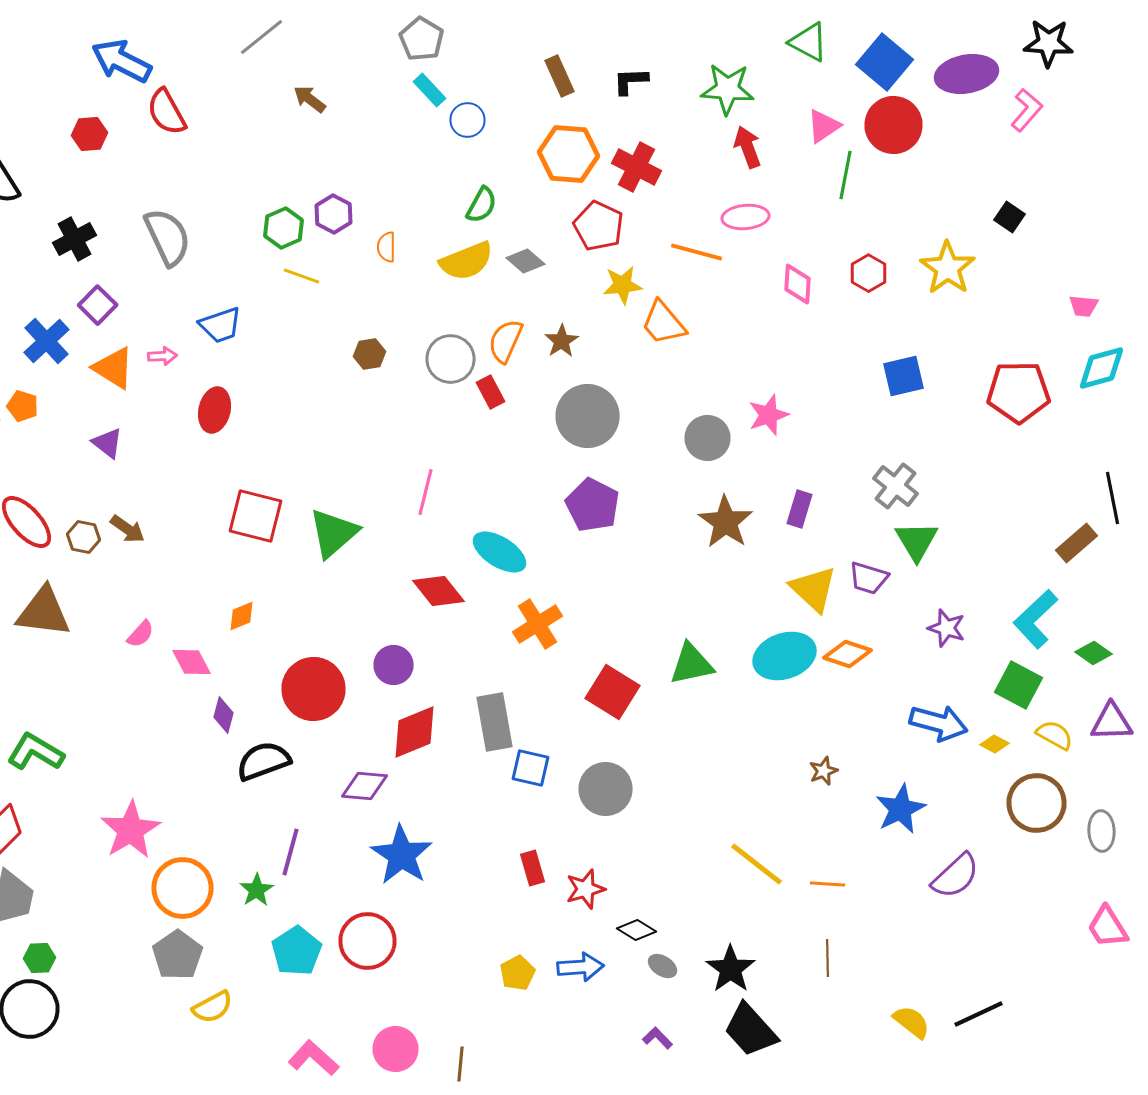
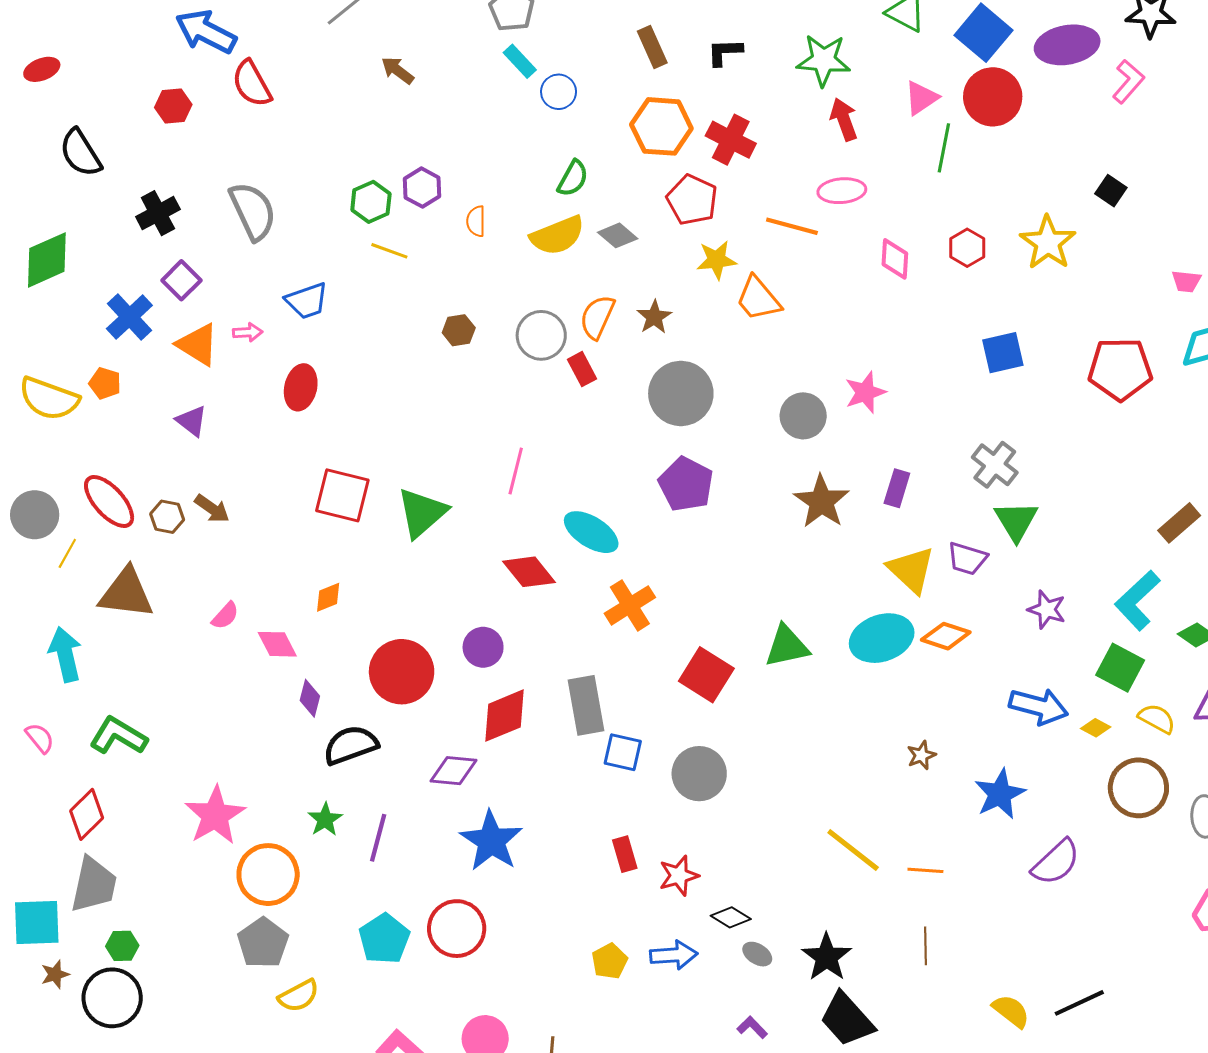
green star: (256, 890) -> (325, 819), moved

